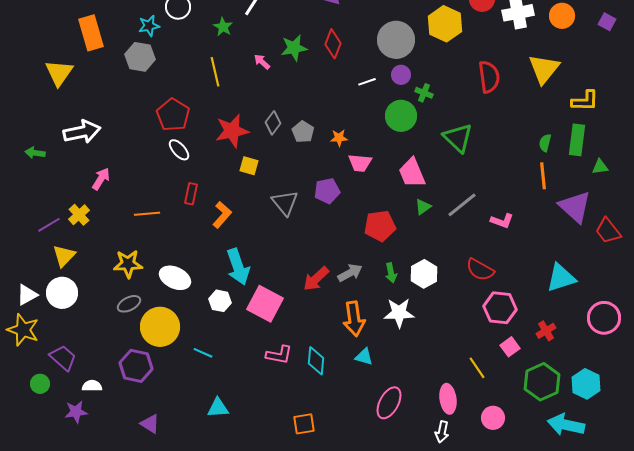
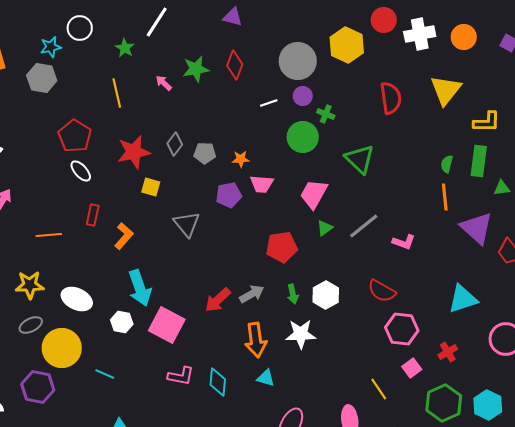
gray pentagon: (303, 132) -> (205, 153), turned -30
pink trapezoid: (412, 173) -> (314, 194), turned 52
purple pentagon: (327, 191) -> (229, 195), moved

